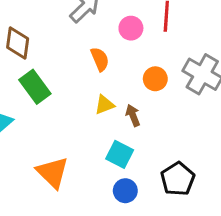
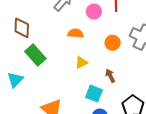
orange semicircle: (100, 59) -> (76, 33), turned -56
brown arrow: (133, 115) -> (110, 76), moved

